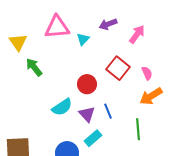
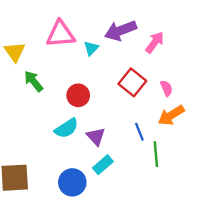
purple arrow: (108, 24) -> (121, 31), size x1.5
red circle: (87, 84) -> (78, 95), moved
blue line: (108, 111) -> (139, 132), moved

